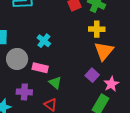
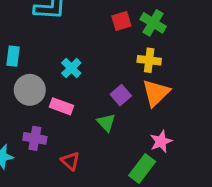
purple square: (92, 75) -> (121, 95), moved
green triangle: (55, 83) -> (106, 123), moved

